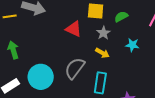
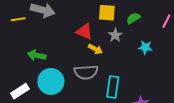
green arrow: (13, 50) -> (37, 55), moved, turned -60
yellow arrow: (102, 53) -> (95, 49), moved
gray semicircle: (75, 68) -> (86, 72), turned -130

